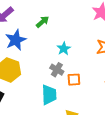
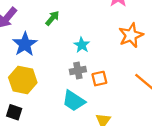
gray cross: (57, 70) -> (78, 70), turned -32
cyan trapezoid: (49, 95) -> (74, 101), turned 135

